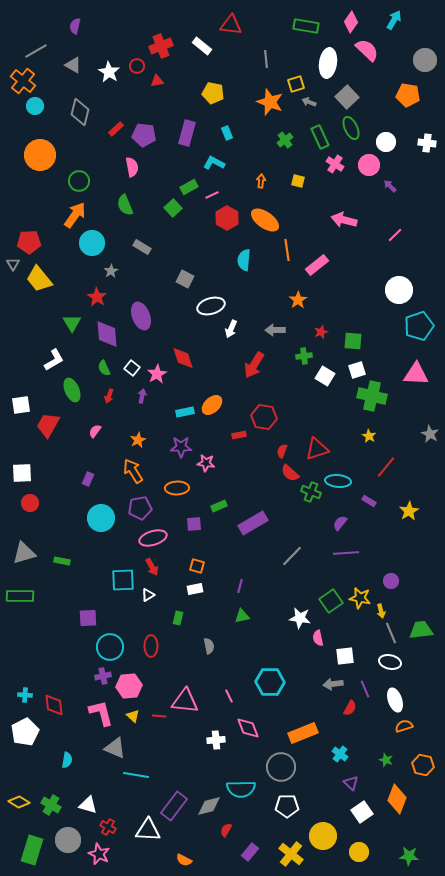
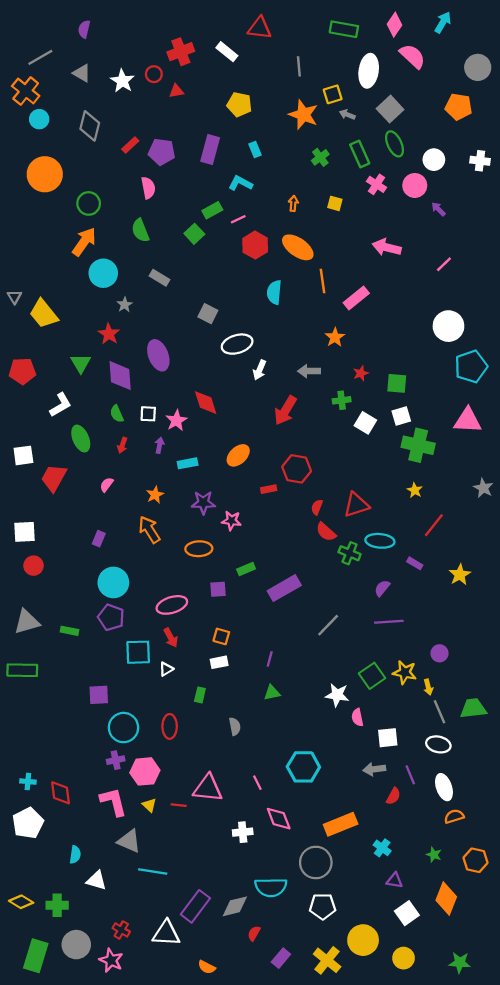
red pentagon: (29, 242) -> (22, 371), moved
white square: (132, 368) -> (148, 414), turned -35
cyan rectangle: (185, 412) -> (188, 463), moved
purple pentagon: (140, 508) -> (111, 617), moved, turned 30
purple triangle: (351, 783) -> (395, 880), turned -35
green cross: (51, 805) -> (57, 905), turned -30
white triangle: (88, 805) -> (96, 880), moved

